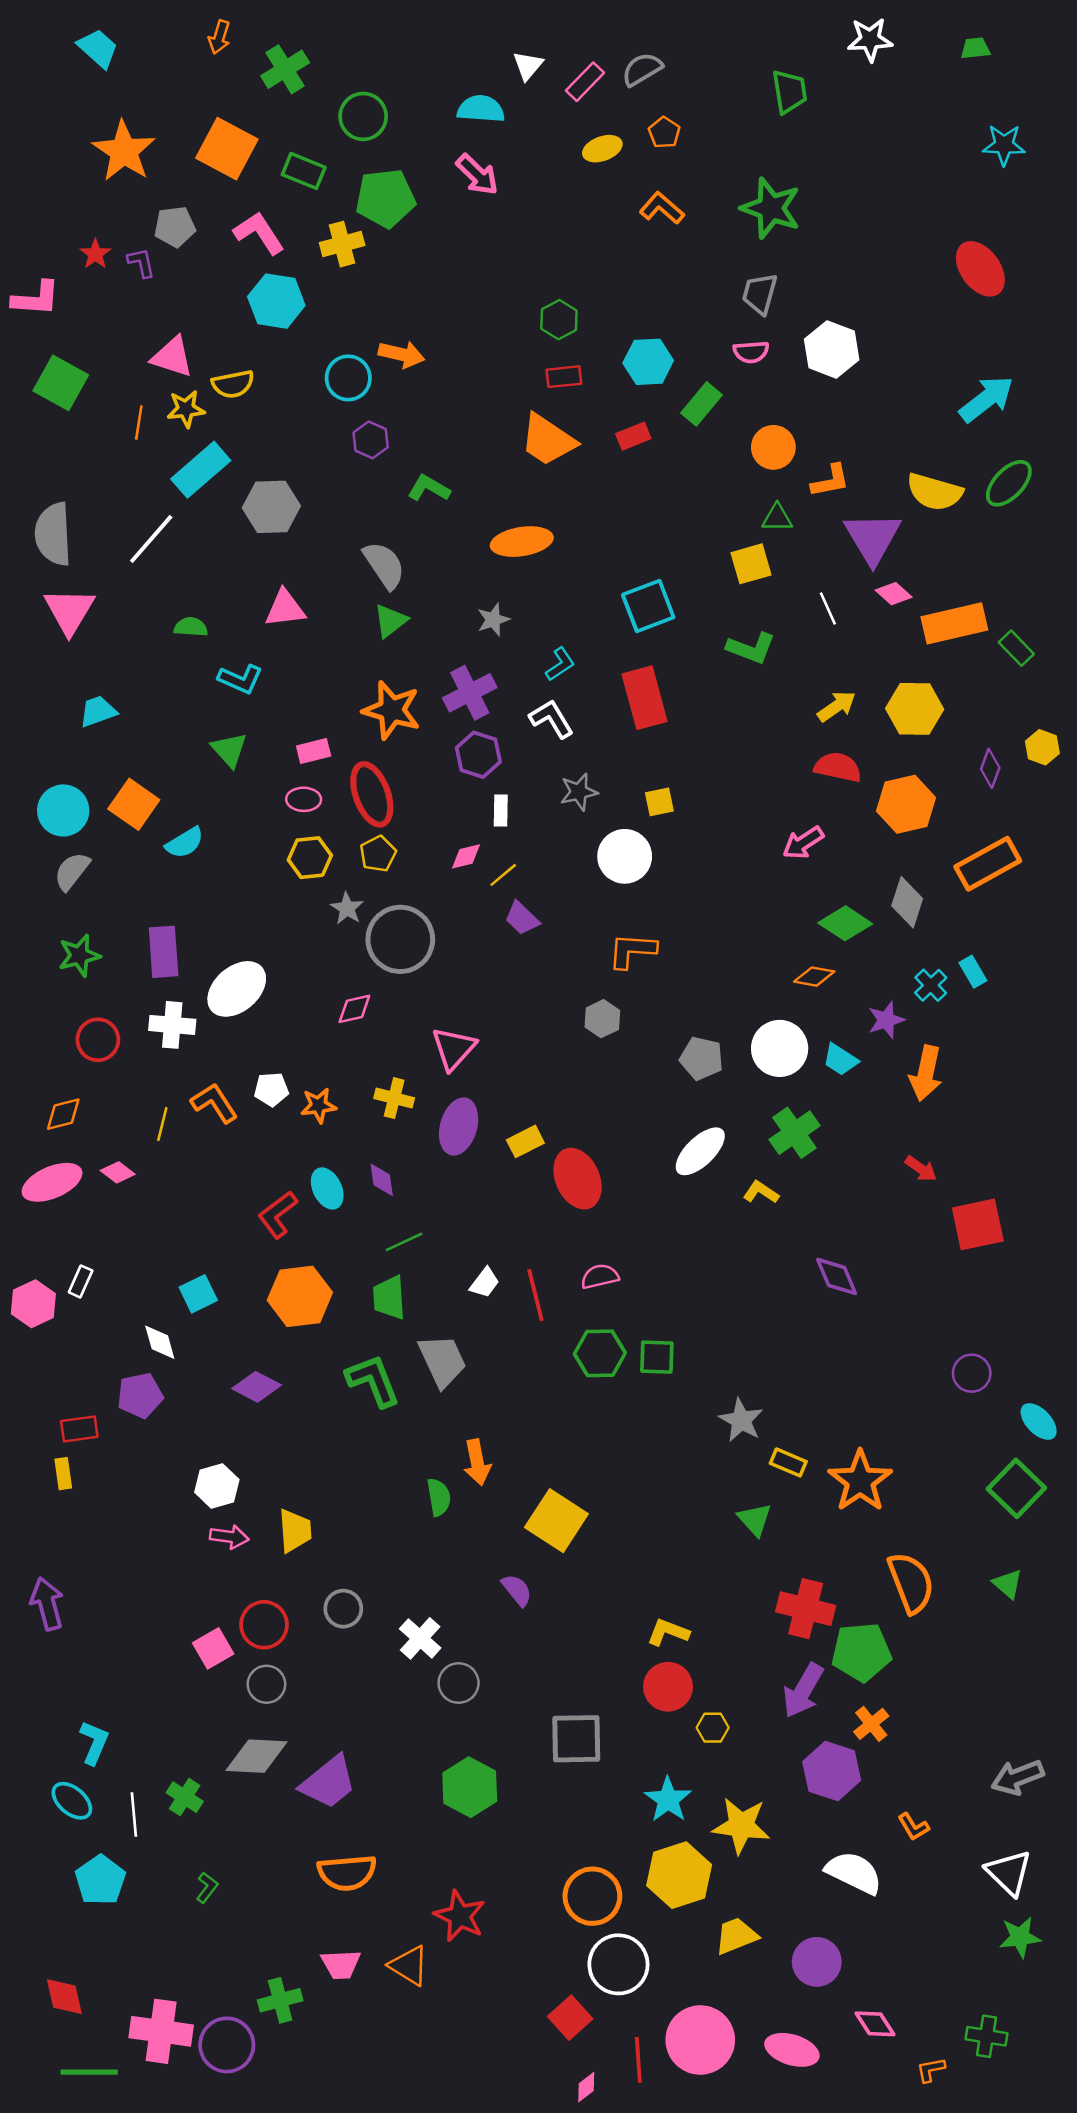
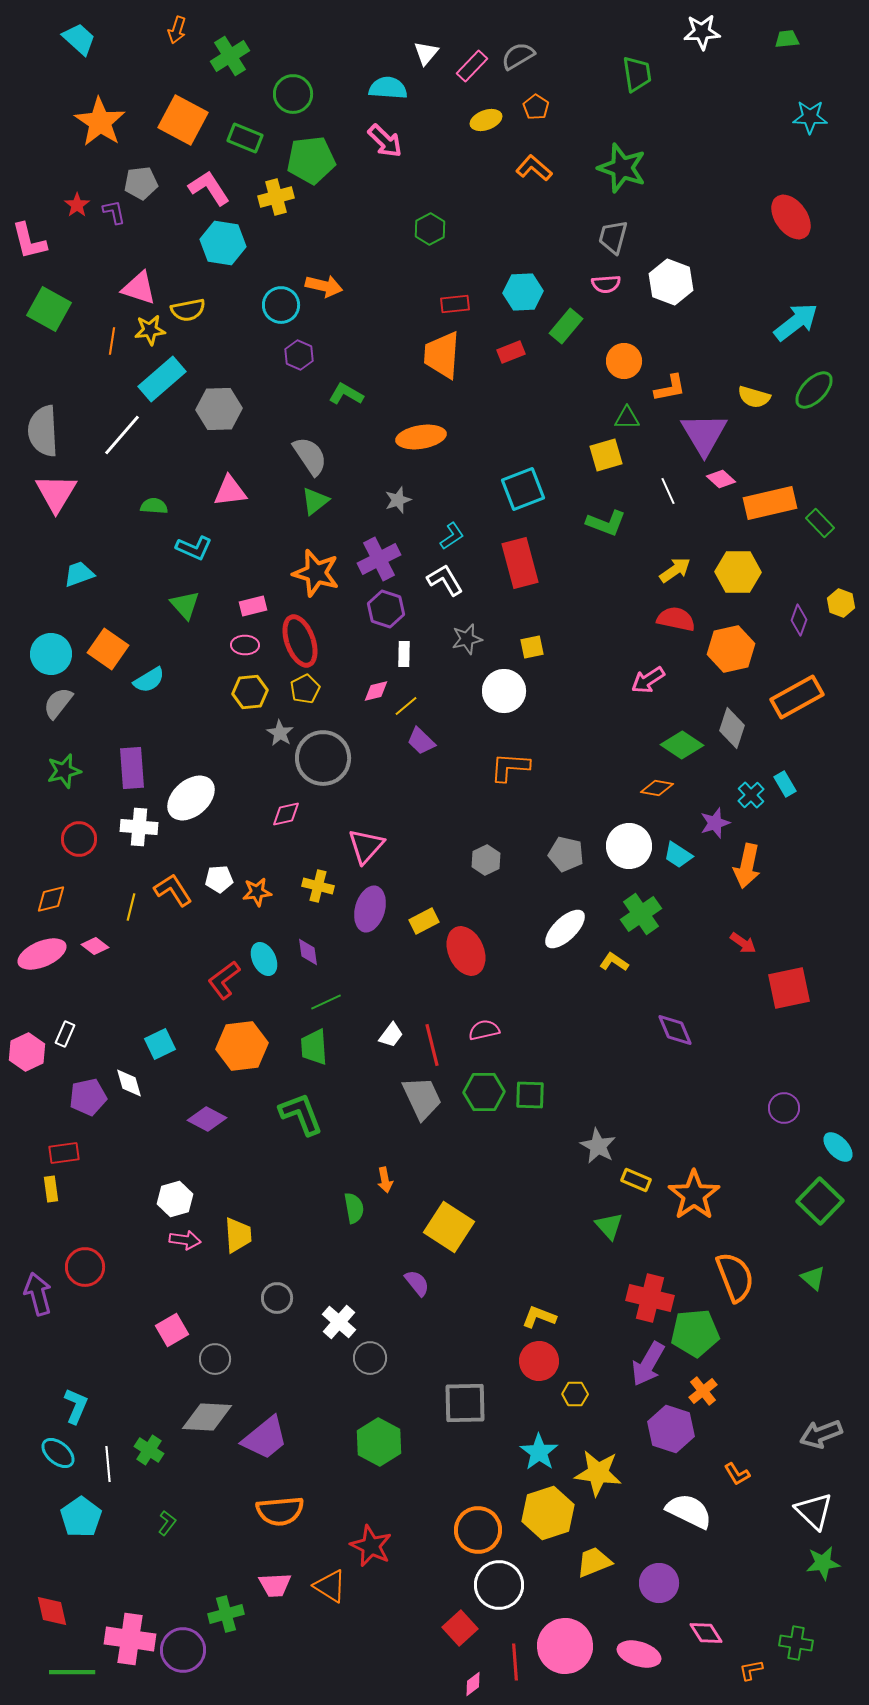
pink L-shape: (36, 299) -> (29, 241), turned 72
green hexagon: (559, 320) -> (430, 229), moved
orange trapezoid: (548, 440) -> (442, 355), turned 60
yellow semicircle: (934, 492) -> (754, 397), size x0.7
gray hexagon: (602, 1019) -> (486, 860), moved
gray trapezoid: (442, 1361) -> (422, 1098), moved
purple pentagon: (140, 1395) -> (88, 1097), moved
orange arrow: (477, 1462) -> (385, 1180), size x0.7
red circle: (264, 1625) -> (85, 1267), moved

